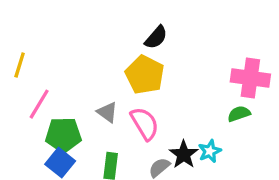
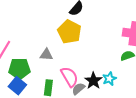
gray triangle: (107, 112) -> (46, 55), turned -32
pink semicircle: (145, 124) -> (69, 77), moved

